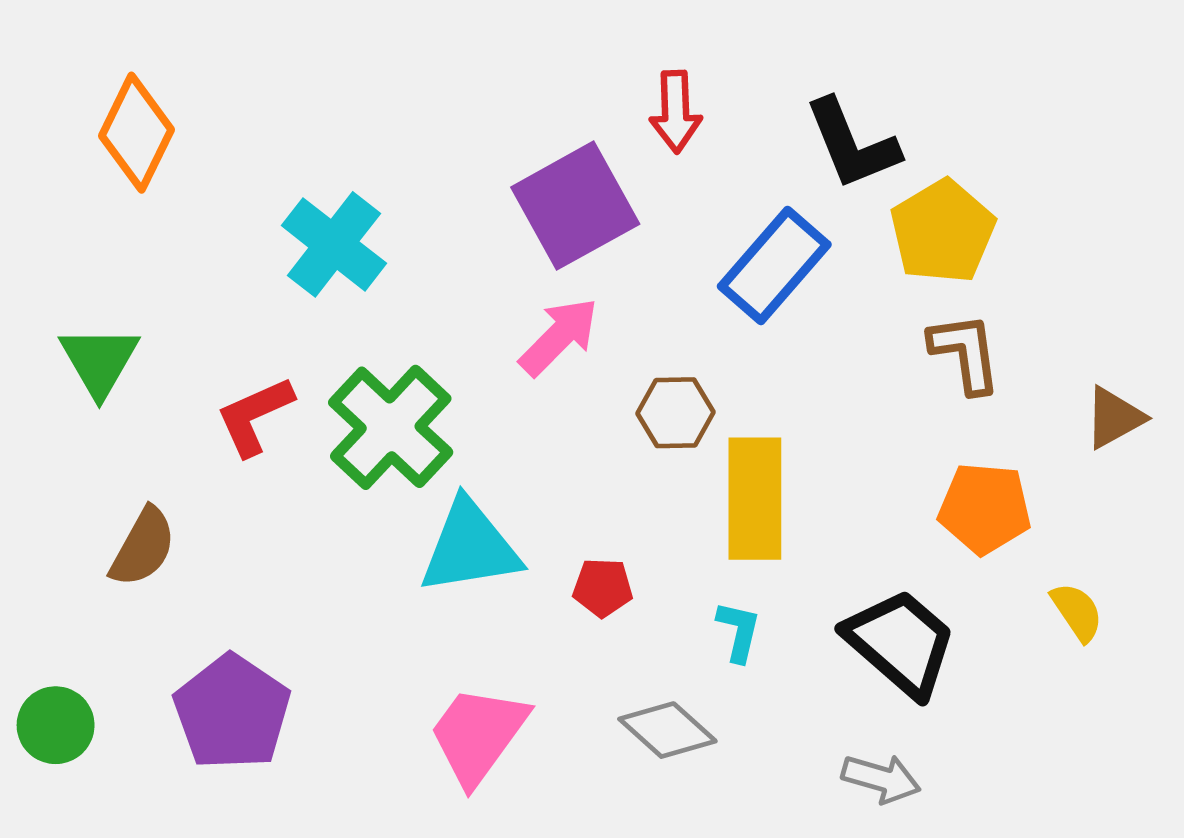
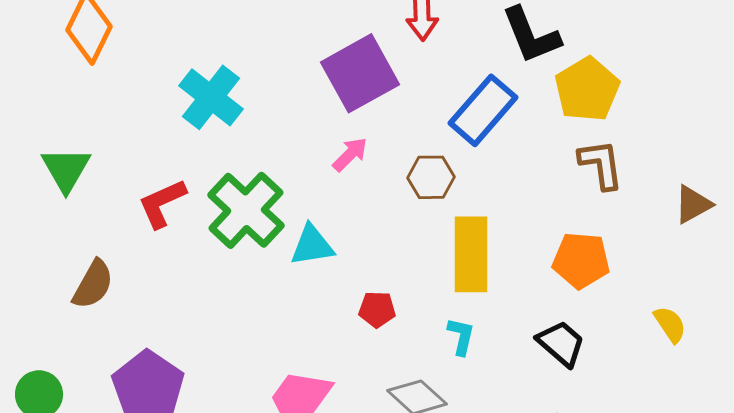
pink arrow: (559, 337) -> (350, 154), size x0.7
brown hexagon: (676, 413) -> (431, 177), moved
orange pentagon: (985, 508) -> (581, 260), moved
cyan triangle: (470, 547) -> (312, 245), moved, size x0.7
black trapezoid: (901, 643) -> (561, 343), size x0.7

